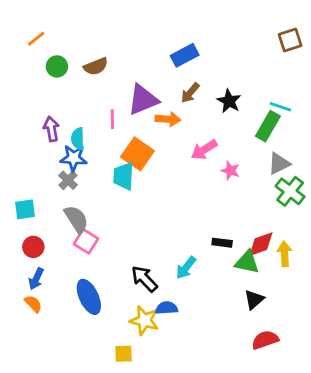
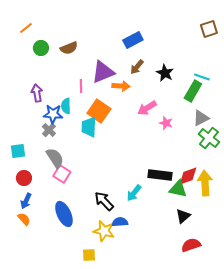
cyan semicircle: (78, 139) -> (66, 106), moved
black rectangle: (222, 243) -> (160, 175), size x1.6
yellow arrow: (285, 254) -> (205, 183), size x1.4

